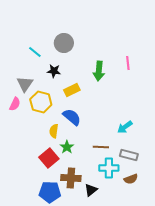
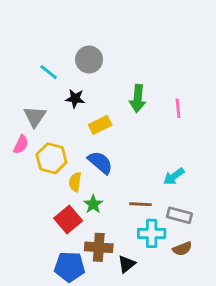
pink line: (128, 63) -> (178, 108), moved
yellow hexagon: (41, 102) -> (51, 158), moved

